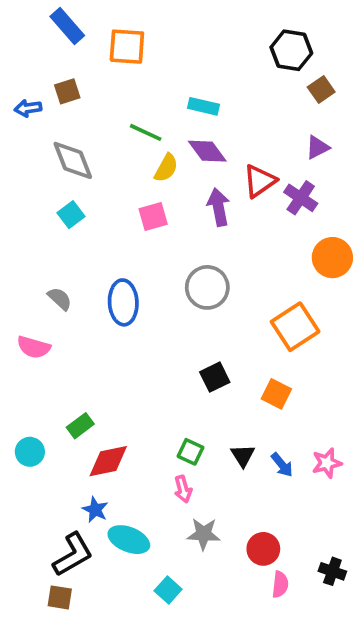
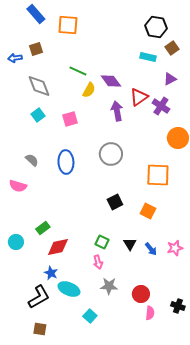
cyan rectangle: (204, 106) -> (148, 57), moved
pink square: (153, 216) -> (70, 119), moved
orange square: (295, 327) -> (158, 175), turned 35
brown square: (60, 597) -> (40, 329), moved

